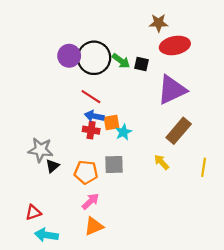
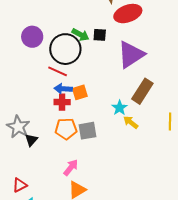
black circle: (94, 58) -> (65, 49), moved
cyan star: (123, 132) -> (120, 108), moved
gray star: (40, 150) -> (18, 127), turned 30
orange pentagon: (86, 172) -> (66, 129), moved

